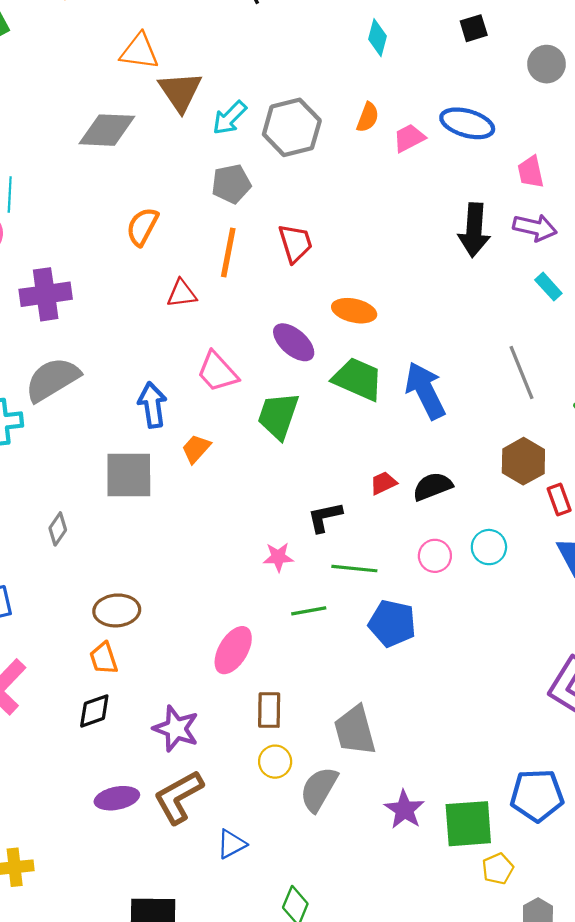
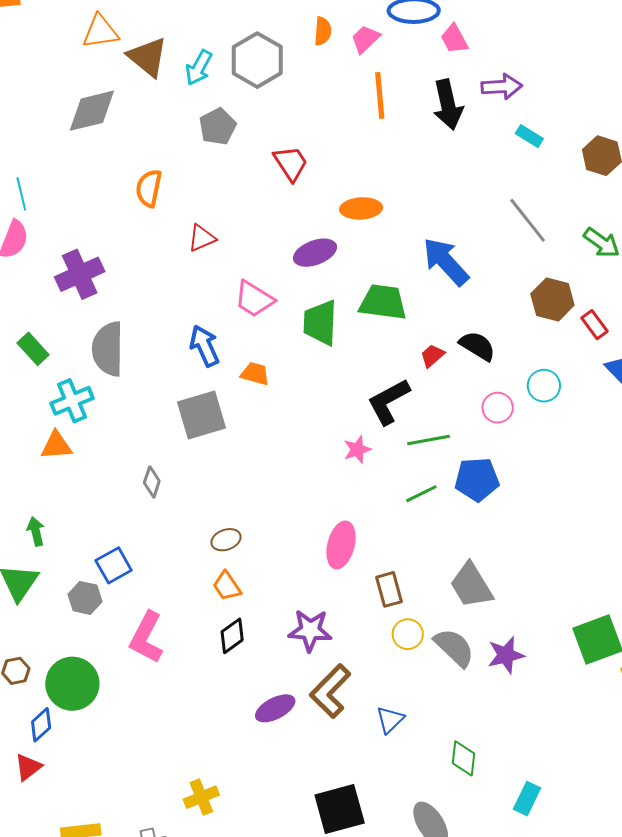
pink trapezoid: (531, 172) -> (454, 39), moved
orange line: (228, 252) -> (380, 95), moved
purple ellipse: (294, 342) -> (315, 253), turned -45
gray semicircle: (52, 379) -> (108, 349), turned -42
green trapezoid: (358, 379) -> (383, 302), moved
orange trapezoid: (196, 449) -> (255, 374), turned 80
black semicircle: (433, 486) -> (477, 346), turned 69
black L-shape: (325, 517) -> (389, 401), size x1.4
brown ellipse: (117, 610) -> (226, 540), size x0.7
green line: (309, 611) -> (421, 494), moved
gray semicircle: (319, 789) -> (454, 648), turned 120
purple star: (404, 810) -> (506, 655), moved, turned -30

